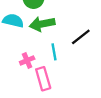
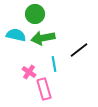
pink cross: (27, 60) -> (29, 72), turned -32

